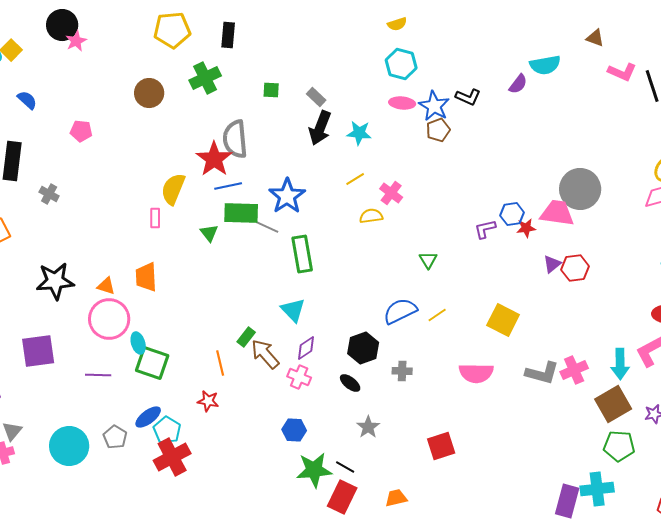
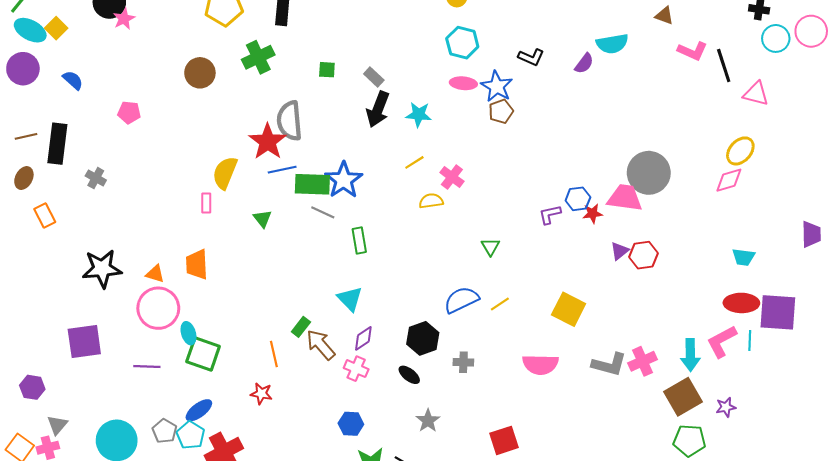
black L-shape: (468, 97) -> (531, 57), moved
green rectangle: (241, 213) -> (312, 184), moved
green rectangle: (302, 254) -> (359, 240), size x0.7
cyan pentagon: (167, 430) -> (191, 435), moved

